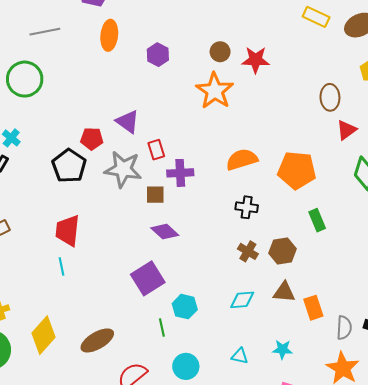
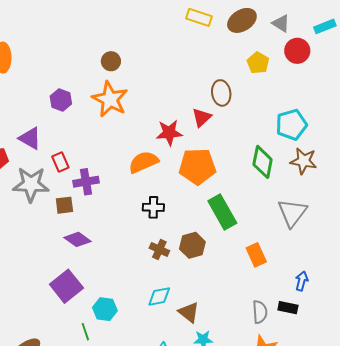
purple hexagon: (158, 55) -> (61, 100), moved
red star: (256, 60) -> (169, 133), moved
red triangle: (346, 130) -> (202, 117), moved
green rectangle: (317, 220) -> (222, 212), size x1.6
brown triangle: (284, 292) -> (189, 312), moved, turned 40
orange rectangle: (313, 308) -> (256, 255), moved

